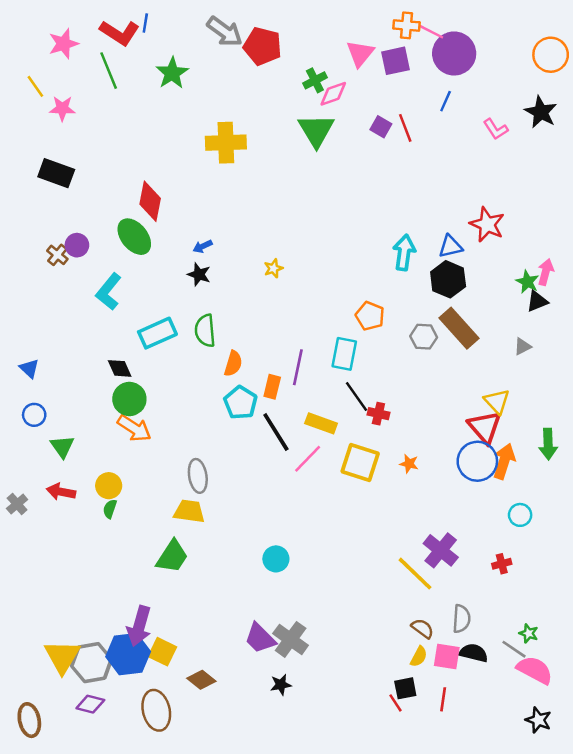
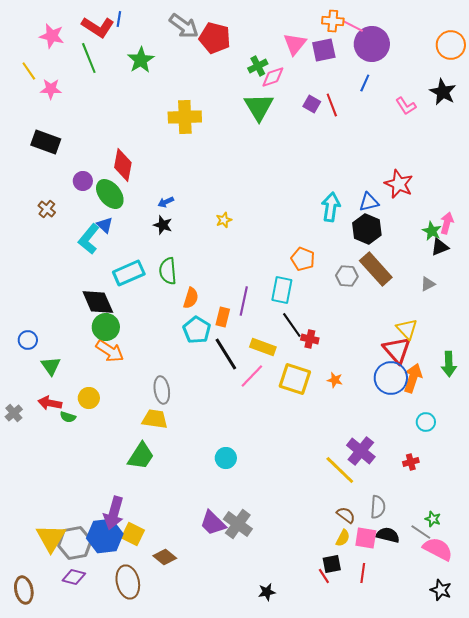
pink star: (63, 44) -> (52, 36), turned 30
purple circle: (77, 245) -> (83, 181), moved
blue triangle: (29, 368) -> (105, 225), moved
black diamond: (120, 368) -> (98, 302), size x1.6
green semicircle: (110, 509) -> (68, 417), moved, turned -91
black star: (281, 685) -> (267, 592), moved

